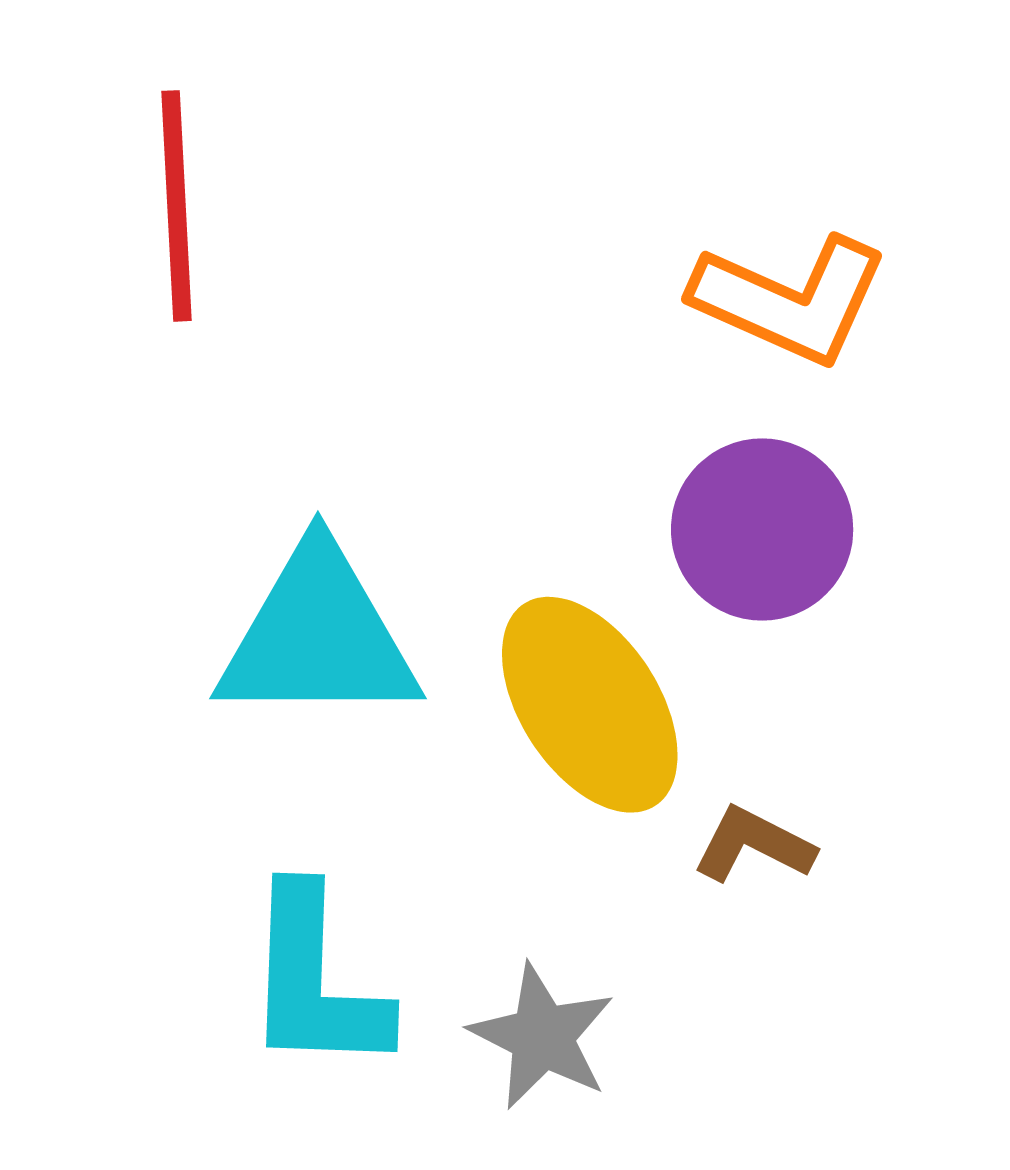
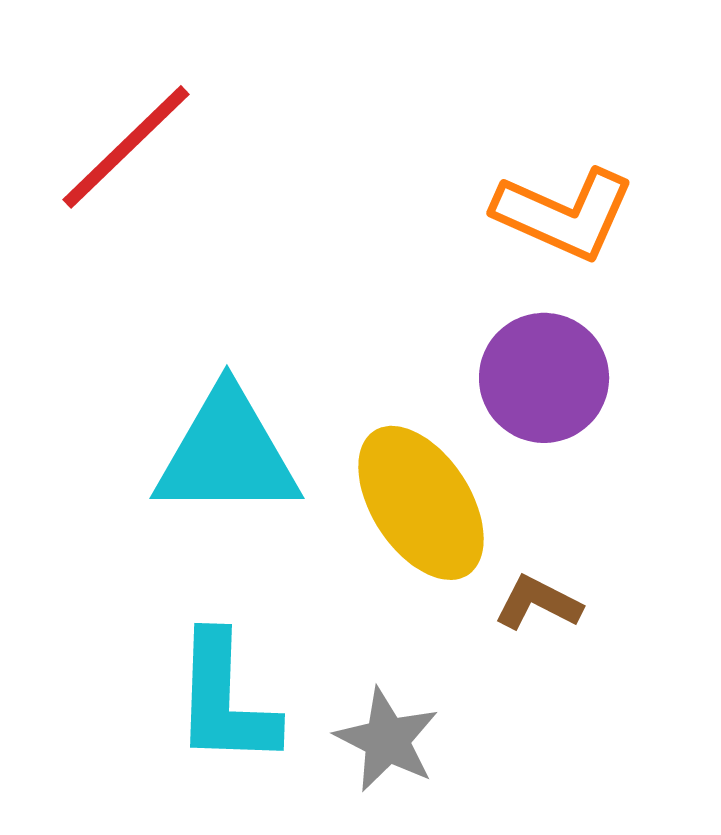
red line: (176, 206) -> (126, 147), turned 49

